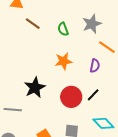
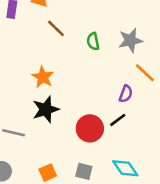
orange star: (64, 61) -> (43, 77), moved, turned 30
black line: (93, 95) -> (118, 120), moved

